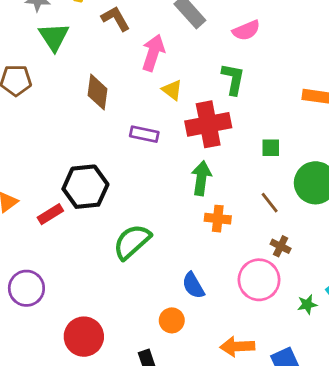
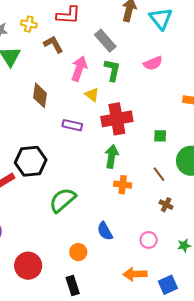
pink semicircle: (246, 30) -> (153, 63), moved
green L-shape: (233, 79) -> (112, 70), moved
pink circle: (259, 280) -> (149, 240), moved, size x0.6
orange circle: (172, 320) -> (78, 252), moved

